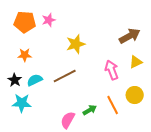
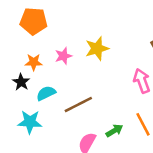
pink star: (49, 20) -> (63, 56), moved
brown line: (65, 76) -> (78, 104), moved
black star: (15, 80) -> (21, 82), moved

